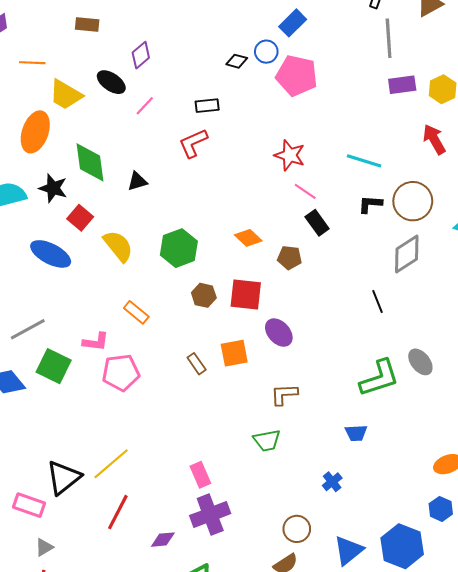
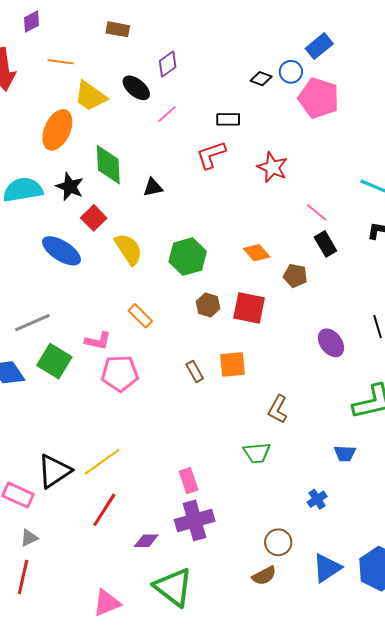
red star: (290, 155) -> (272, 167), moved
purple ellipse: (279, 333) -> (331, 343), moved
brown L-shape: (284, 394) -> (278, 409), turned -64

